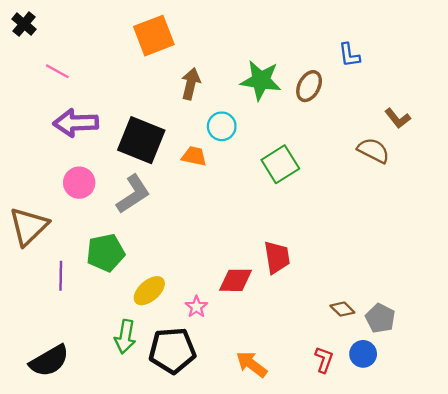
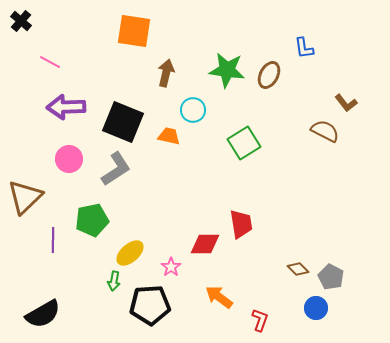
orange square: (154, 36) -> (134, 31), turned 30
green arrow: (125, 337) -> (114, 281), moved, size x0.7
red L-shape: (324, 360) -> (260, 320), moved
orange arrow: (252, 364) -> (219, 297), moved

